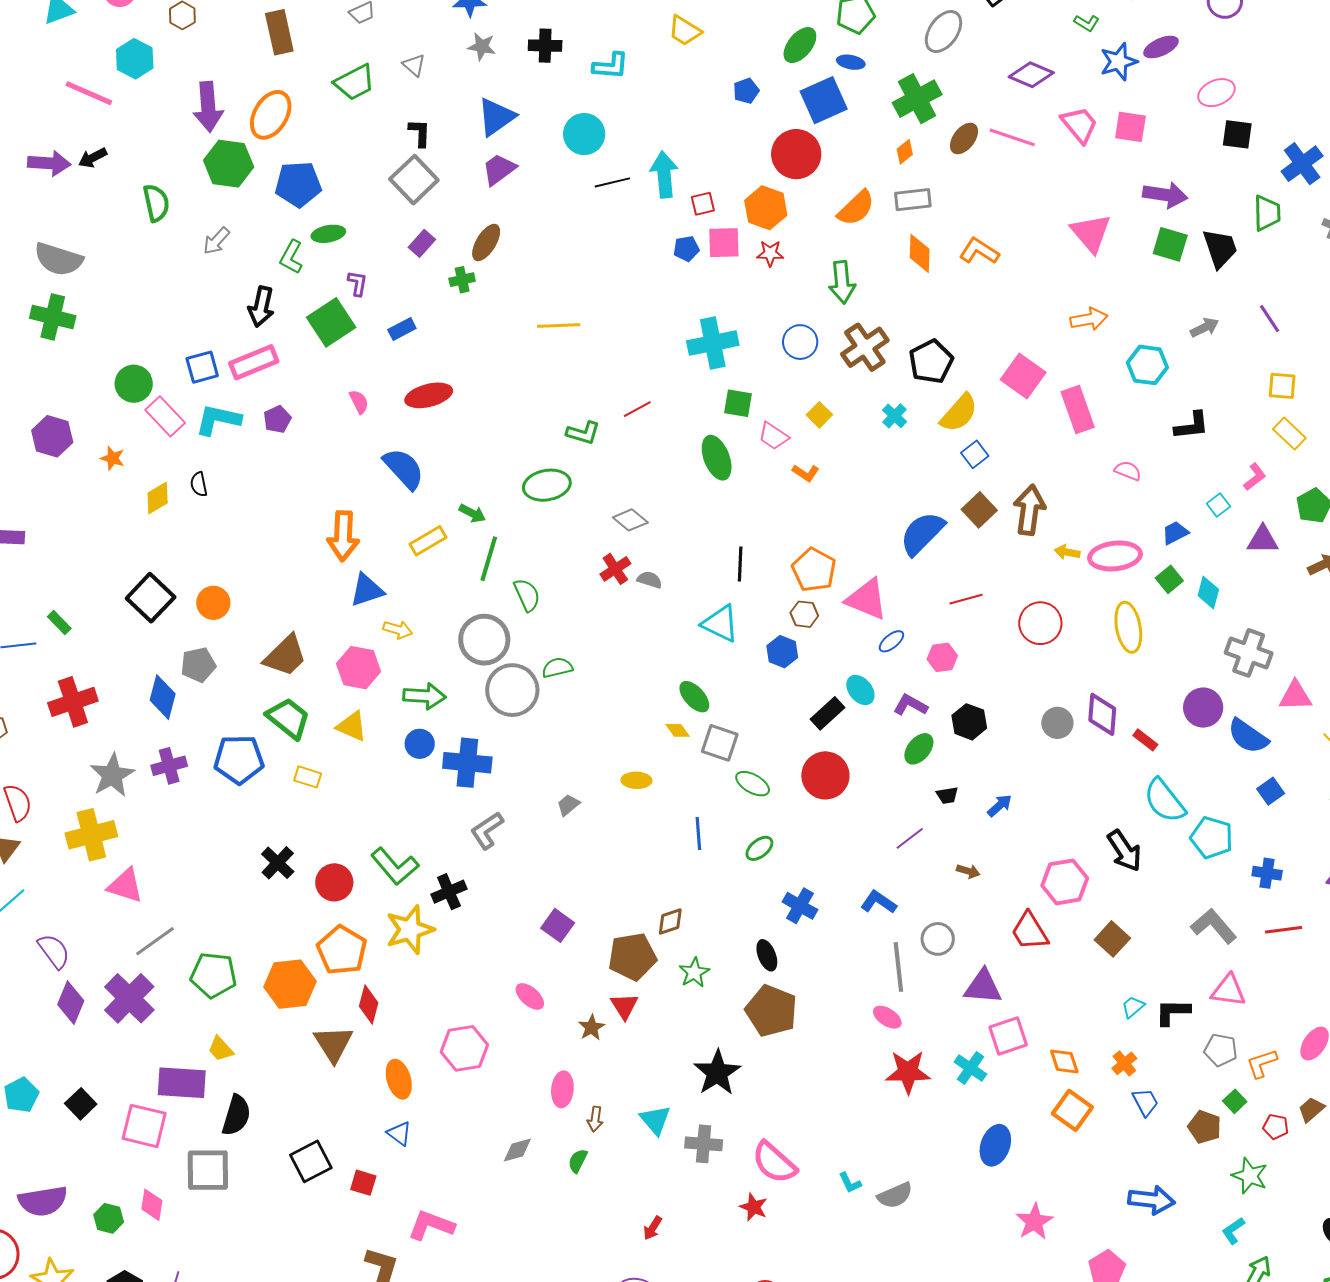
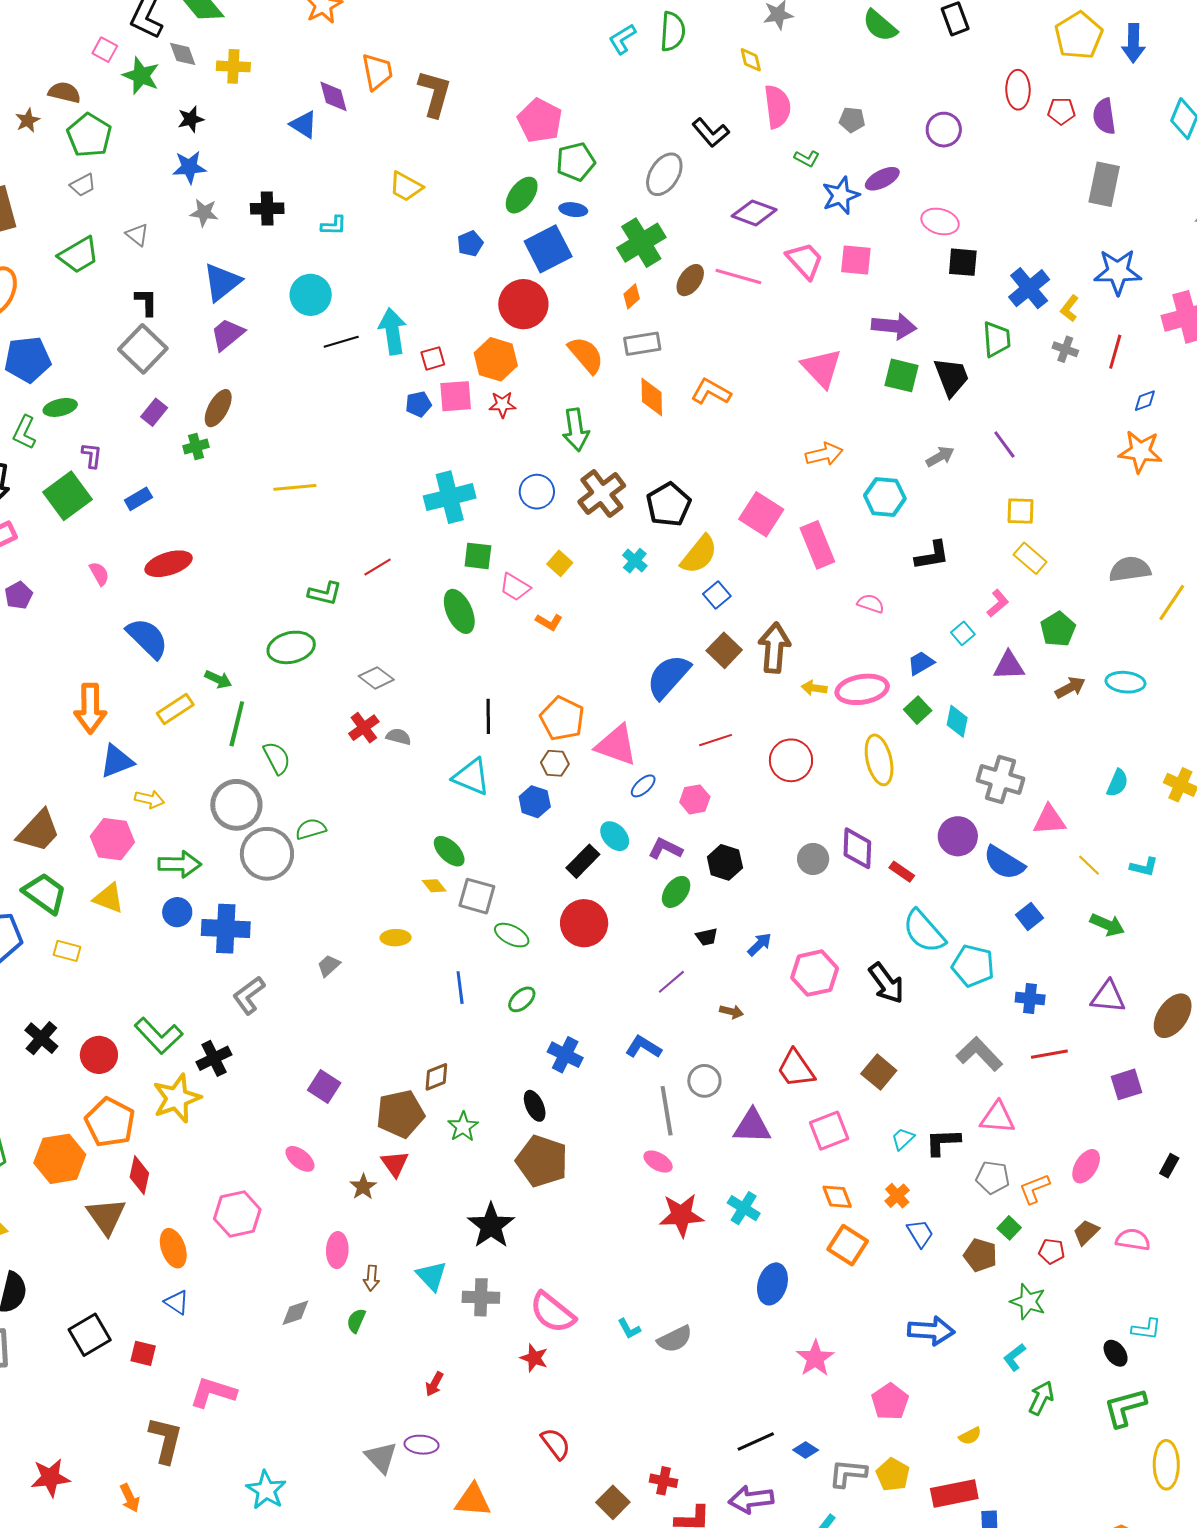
cyan L-shape: (611, 66) -> (334, 225), size x0.7
pink ellipse: (1216, 93) -> (940, 221), turned 42
orange semicircle: (856, 208) -> (586, 355), turned -84
pink hexagon: (1065, 882) -> (815, 973), moved
pink square: (1008, 1036) -> (829, 1131), moved

